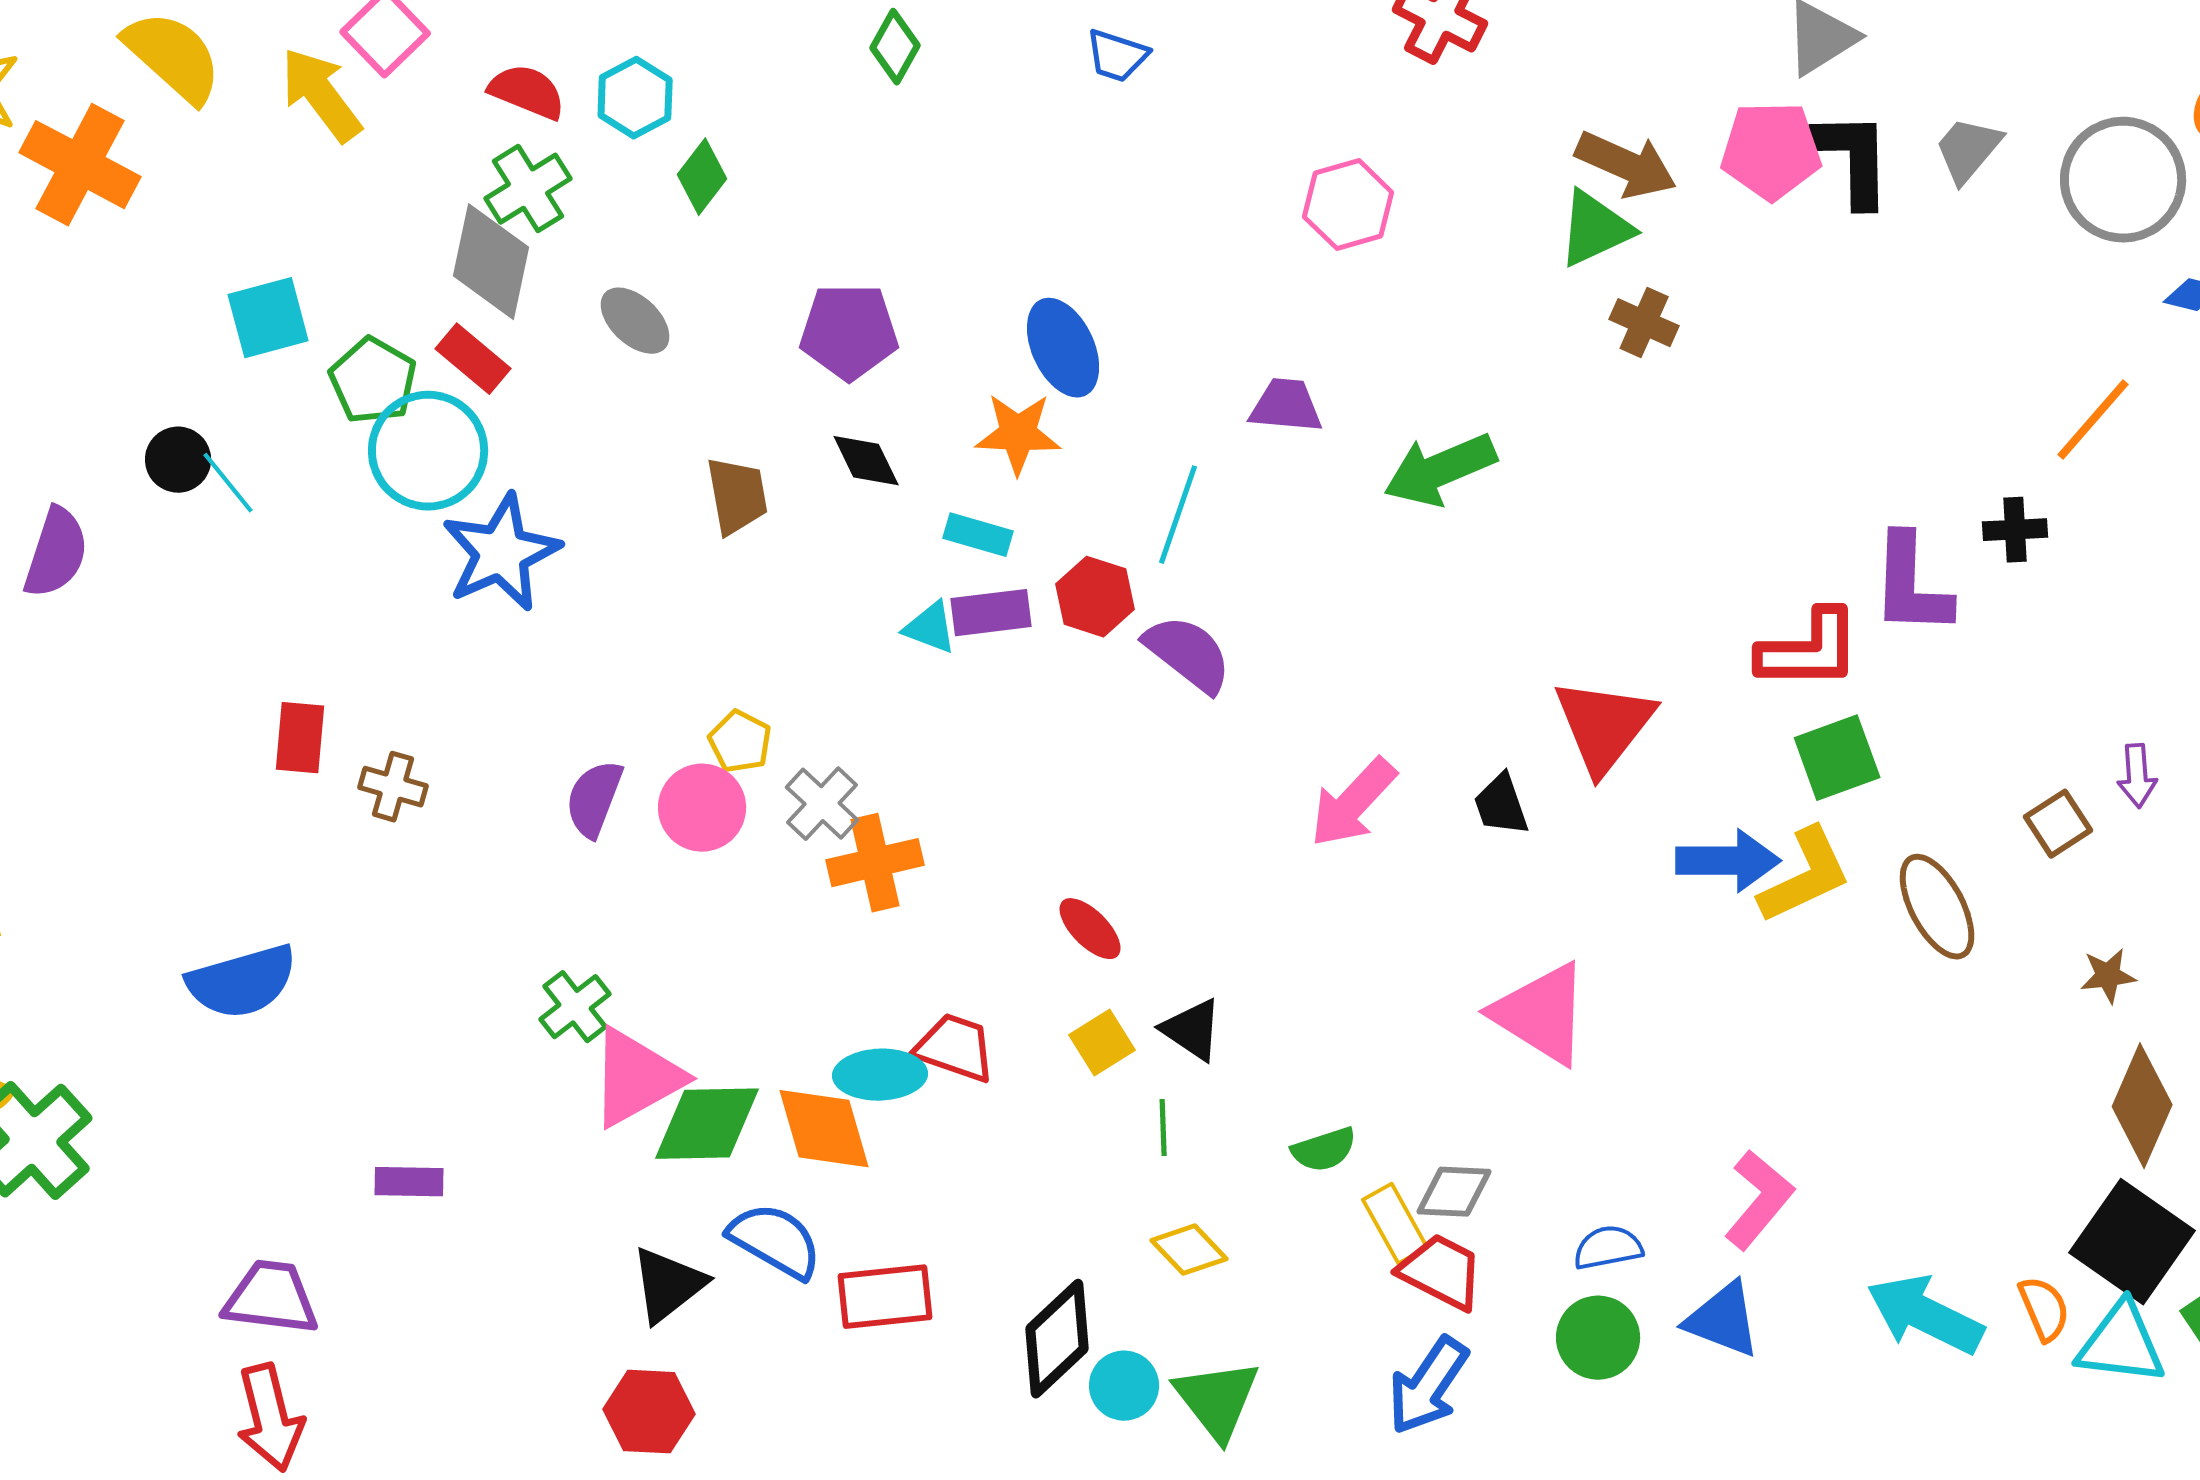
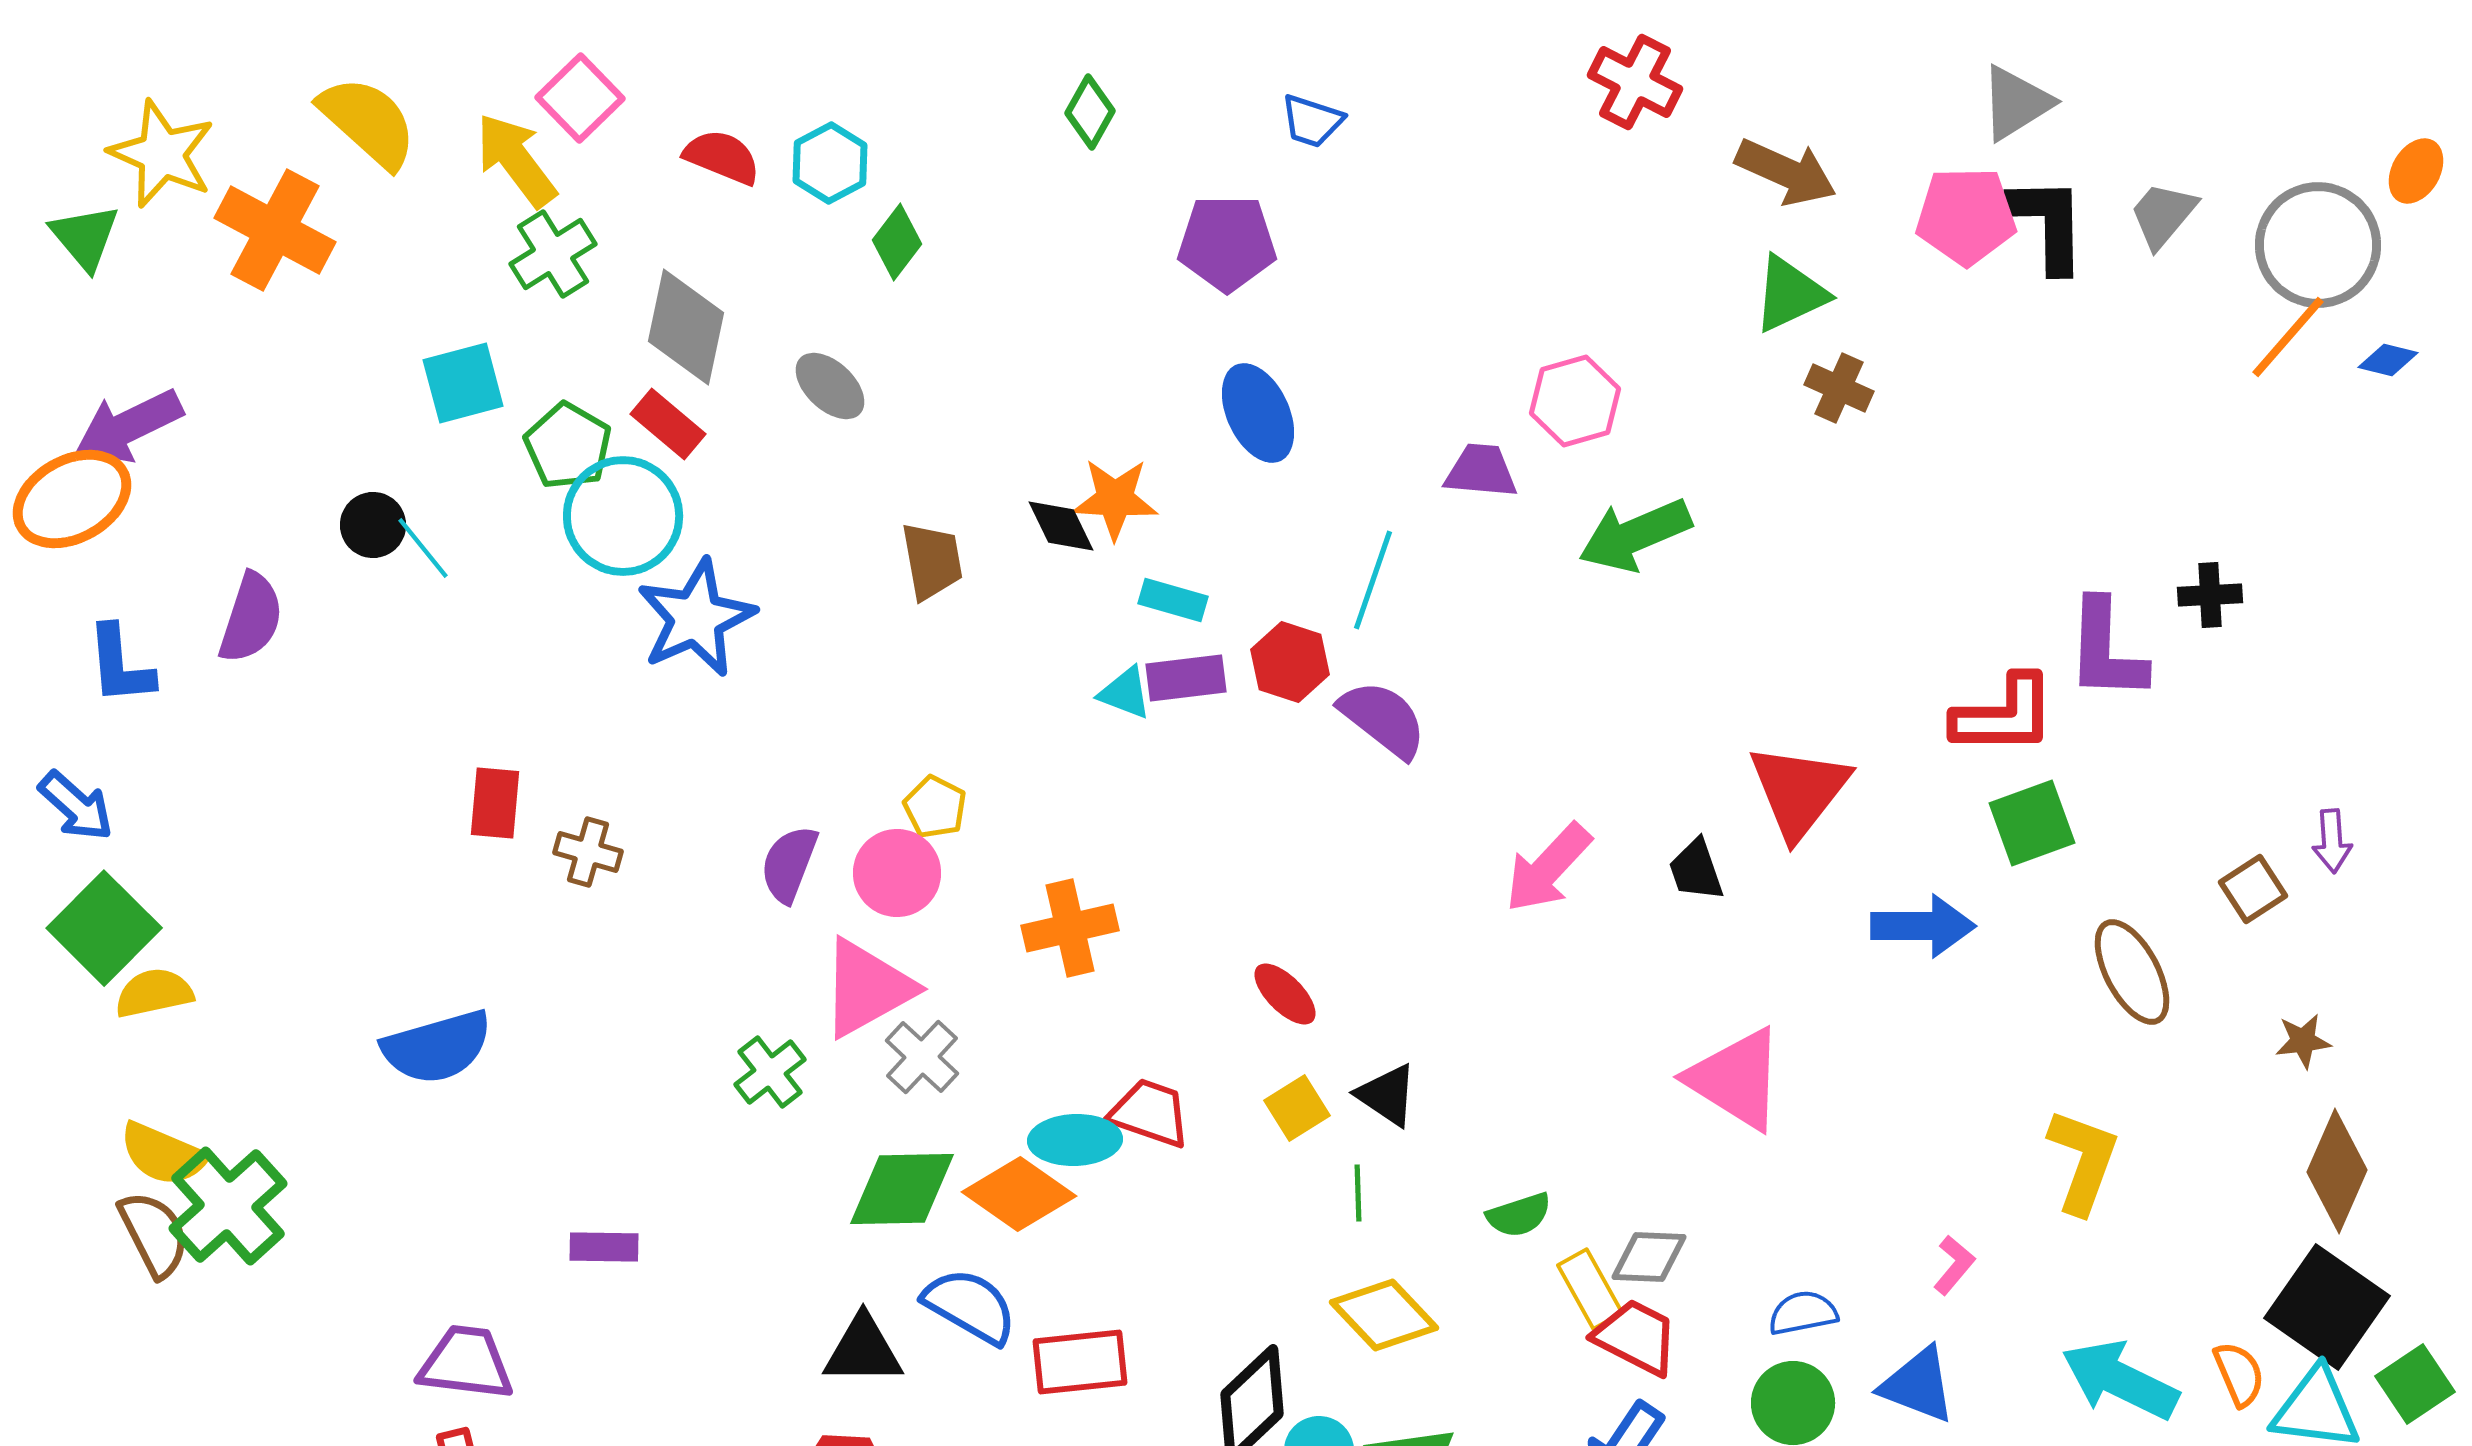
brown arrow: (1626, 165) -> (1786, 172), moved
green cross: (528, 189) -> (553, 254), moved
pink hexagon: (1348, 205) -> (1575, 401), moved
purple pentagon: (849, 332) -> (1227, 243), moved
orange line: (2093, 420) -> (2288, 337), moved
orange star: (1018, 434) -> (1115, 499), moved
gray cross: (822, 804) -> (922, 1057), moved
yellow L-shape: (1805, 876) -> (2083, 1161), moved, turned -45
pink triangle: (636, 1078) -> (867, 988), moved
orange diamond: (824, 1129) -> (1019, 1194), turned -39
pink L-shape: (1759, 1200) -> (1954, 1265), size x0.6
yellow diamond: (1189, 1250) -> (1384, 1315), size x1.4
black triangle: (668, 1285) -> (863, 1350), turned 38

